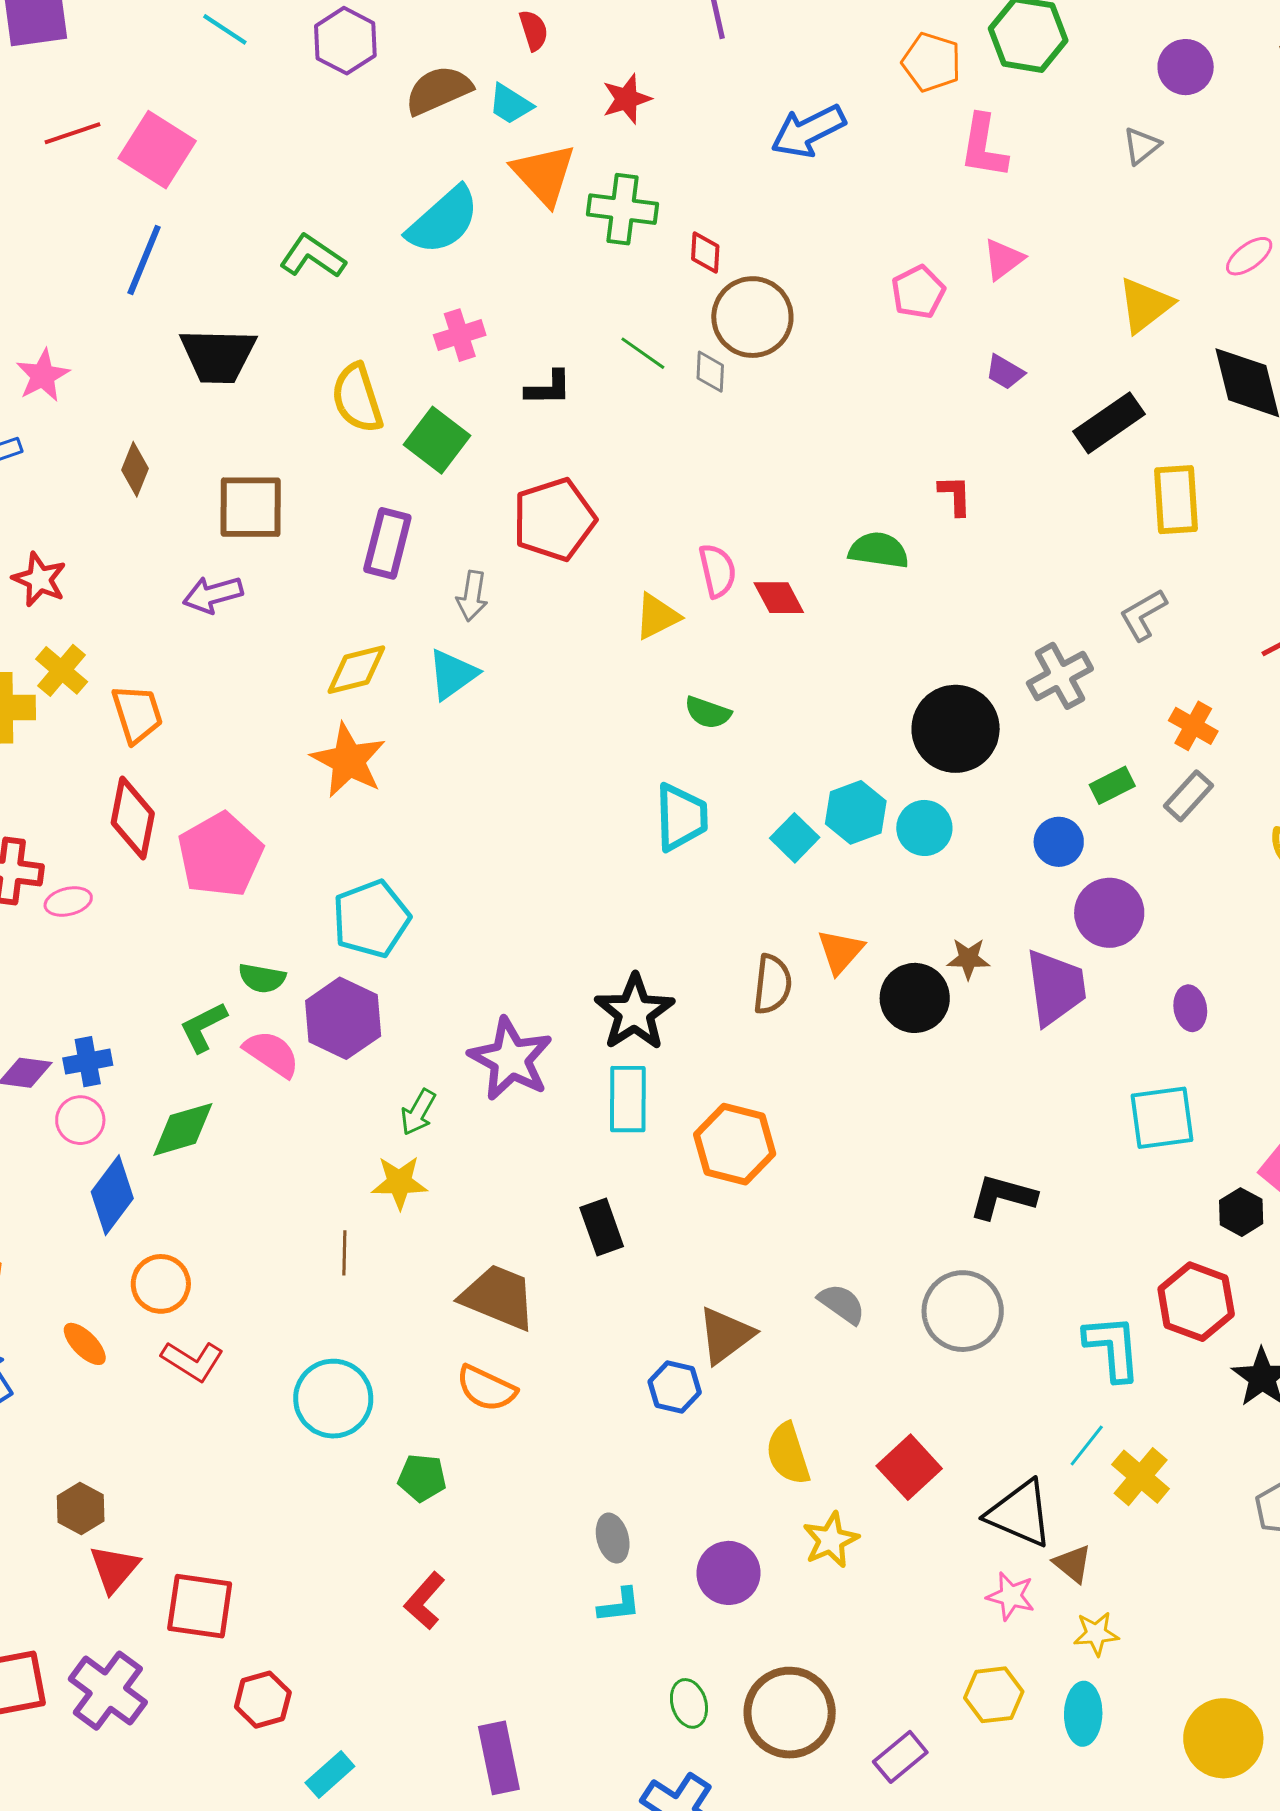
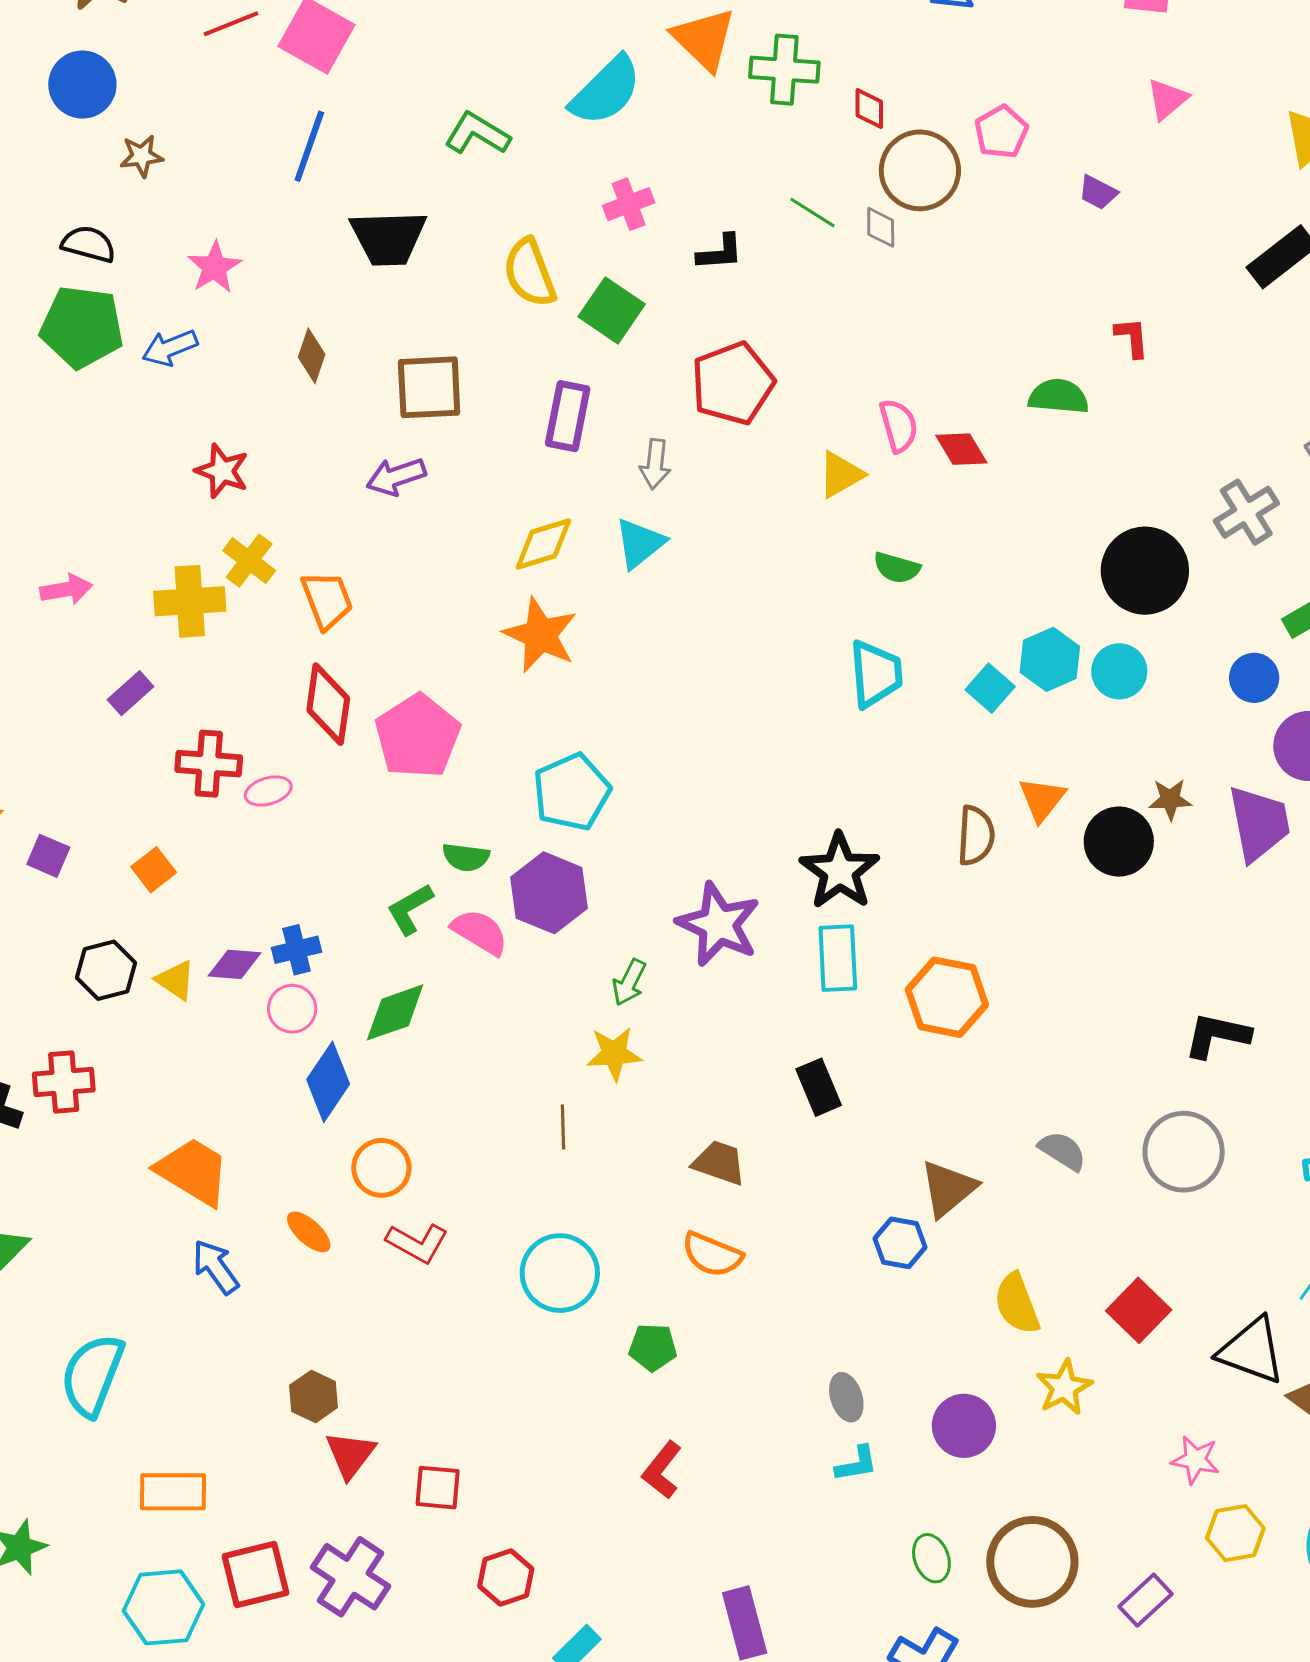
pink pentagon: (918, 292) -> (1001, 132), moved
purple trapezoid: (1005, 372) -> (1098, 192), moved
brown trapezoid: (498, 1297) -> (719, 1163), size x0.7
pink star: (1011, 1596) -> (1195, 1460), moved
red square: (200, 1606) -> (438, 1488), size x0.7

